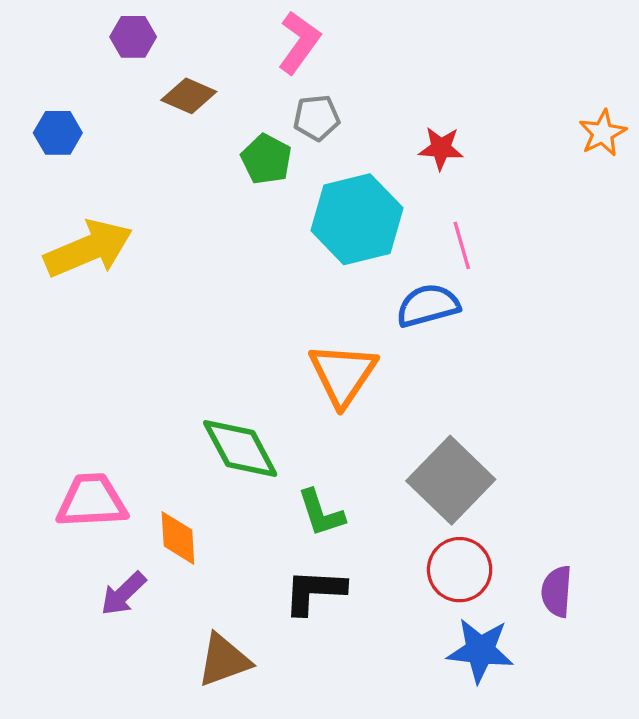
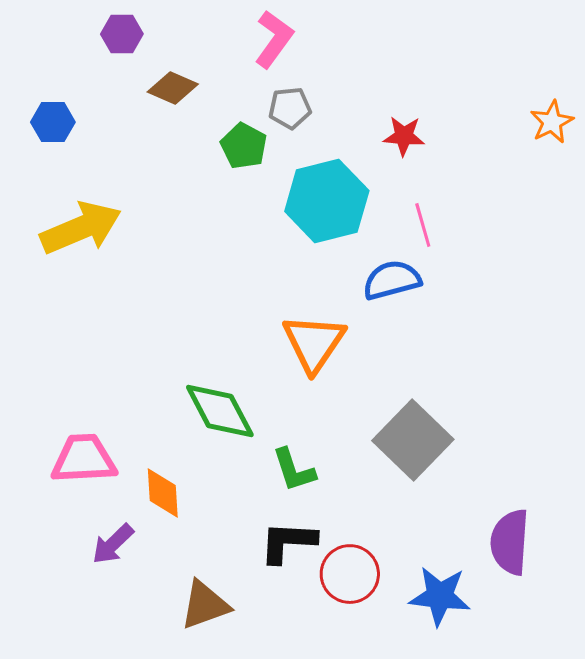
red circle: (460, 570) -> (350, 574), moved
purple semicircle: (557, 591) -> (510, 542), size x1.4

